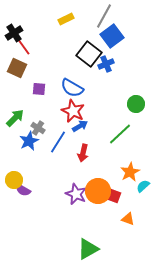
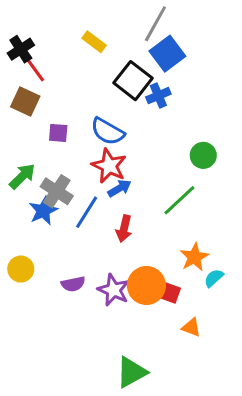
yellow rectangle: (66, 19) -> (94, 42), moved, turned 63
gray cross: (38, 128) -> (57, 191), size x1.5
purple semicircle: (23, 190) -> (73, 284), moved, turned -42

